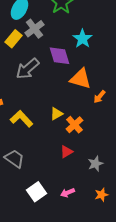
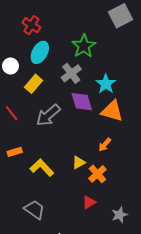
gray cross: (34, 29) -> (71, 73), moved
orange triangle: (80, 79) -> (112, 111), moved
orange arrow: (100, 97) -> (105, 145), moved

